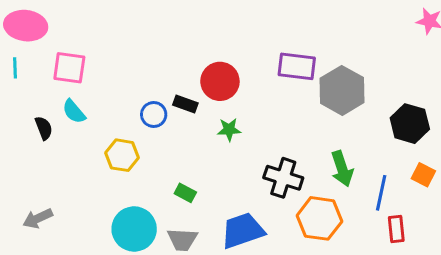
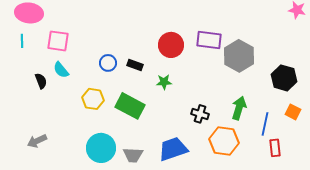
red circle: (220, 81) -> (171, 45), moved
blue circle: (154, 114) -> (108, 63), moved
green arrow: (342, 169) -> (239, 108), turned -145
black cross: (283, 178) -> (200, 114), size x0.7
green rectangle: (185, 193) -> (130, 106), moved, size x2.0

